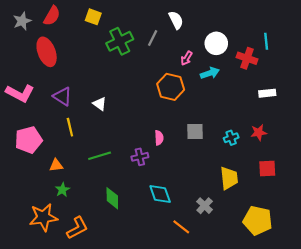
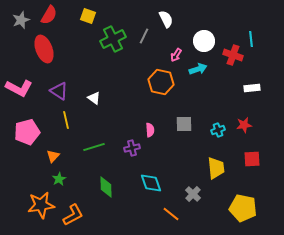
orange triangle: (56, 165) -> (53, 156), turned -40

